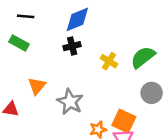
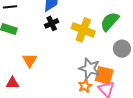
yellow cross: (109, 61) -> (83, 30), size x1.6
gray star: (70, 102) -> (89, 68), moved

